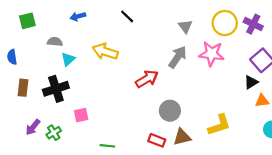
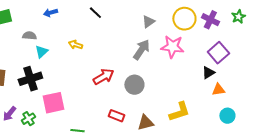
gray triangle: (185, 26) -> (148, 22), turned 32
yellow arrow: (105, 52) -> (75, 45), size x0.6
red arrow: (147, 79) -> (103, 77), moved
gray circle: (170, 111) -> (134, 85), moved
pink square: (81, 115) -> (53, 103), size x1.6
red rectangle: (157, 140) -> (116, 116), moved

